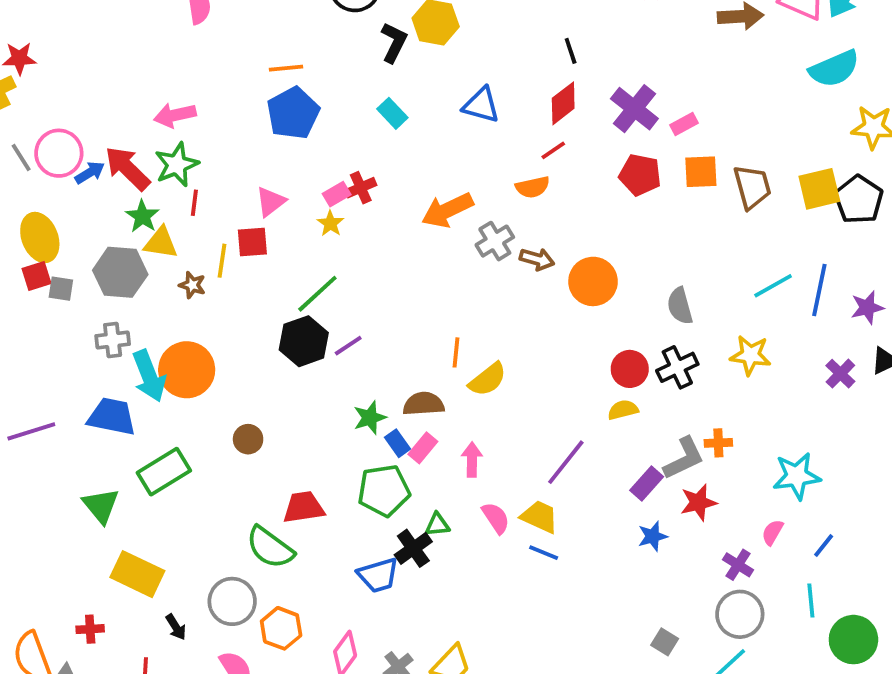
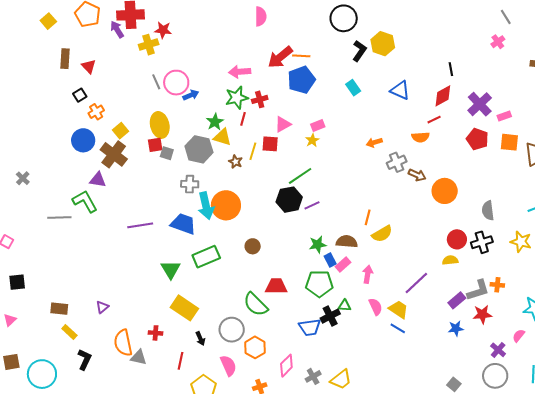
red arrow: (127, 168) -> (280, 57), moved, turned -92
red cross: (361, 188) -> (260, 99), moved
orange arrow: (447, 210) -> (374, 142), size x0.6

